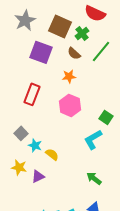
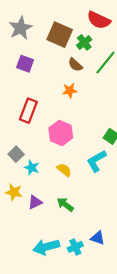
purple square: (41, 52) -> (25, 64), moved, size x0.7
pink hexagon: (70, 105) -> (61, 133), moved
yellow semicircle: (52, 154) -> (64, 170), moved
green arrow: (94, 178) -> (65, 204), moved

